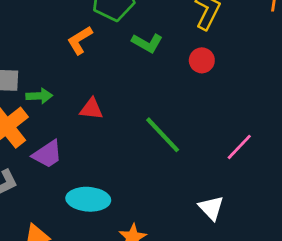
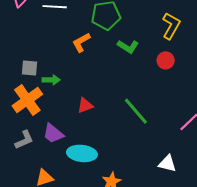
red triangle: (91, 109) -> (85, 105), moved, turned -30
purple trapezoid: (47, 154) -> (53, 134), moved, turned 70
white triangle: (211, 208) -> (167, 164), turned -36

